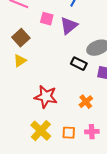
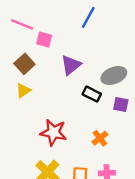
pink square: (47, 19) -> (44, 39), moved
purple triangle: (69, 26) -> (71, 65), moved

